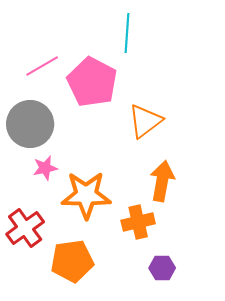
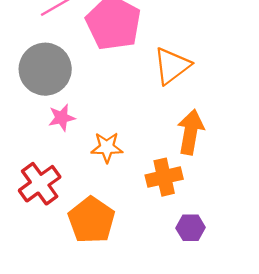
orange star: (86, 195) -> (107, 147), size x0.6
orange pentagon: (72, 261) -> (91, 220), turned -30

